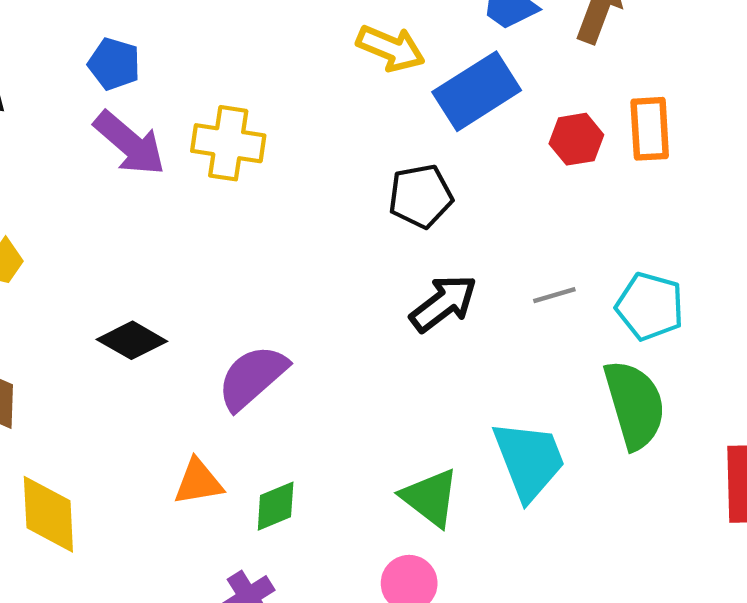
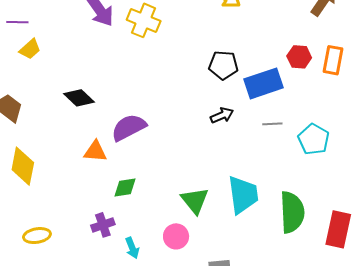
blue rectangle: (477, 91) -> (263, 83), moved
black arrow: (443, 303) -> (222, 115), size x0.7
green semicircle: (635, 405) -> (292, 212), moved
orange triangle: (198, 482) -> (95, 151), moved

